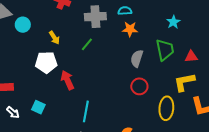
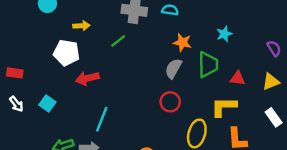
orange star: (130, 29) -> (182, 42), moved
yellow arrow: (54, 38) -> (81, 26), turned -72
red arrow: (67, 80) -> (87, 78), turned -90

